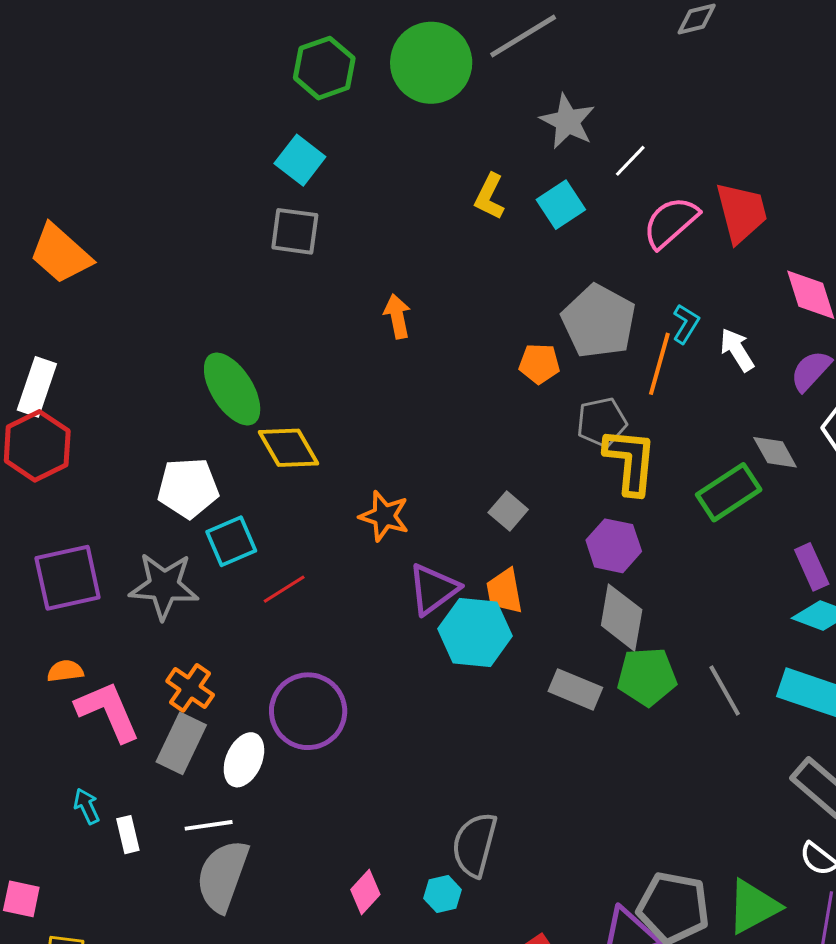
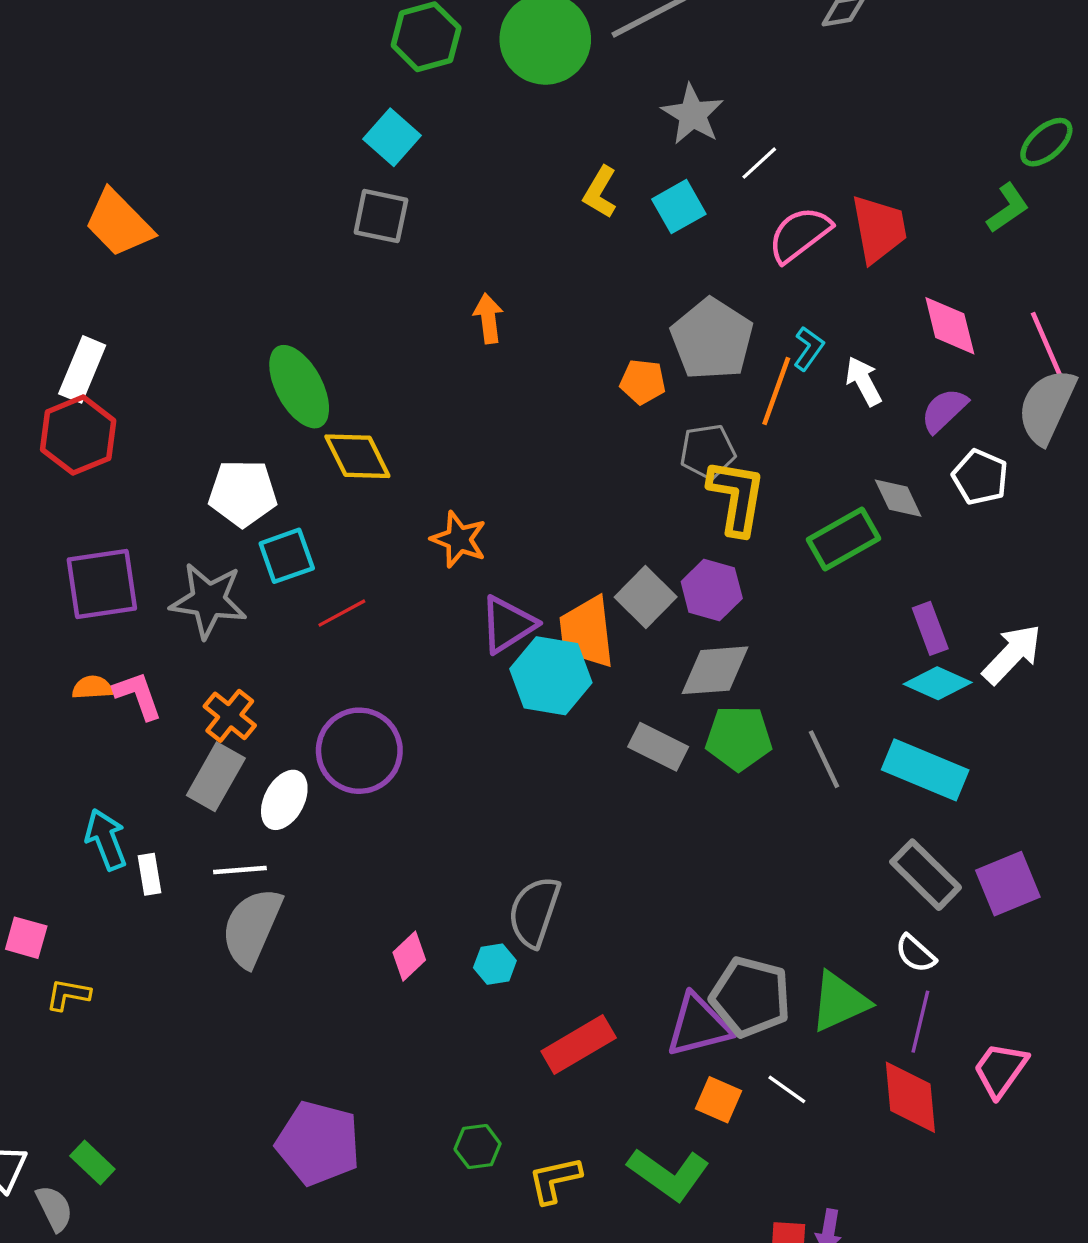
gray square: (508, 511) -> (646, 597), moved, size x1.4
orange trapezoid: (504, 591) -> (587, 632), size x1.4
gray diamond: (622, 618) -> (715, 670), turned 72
pink L-shape: (108, 711) -> (138, 695), moved, size x0.7
cyan arrow: (87, 806) -> (106, 840), size x1.5

